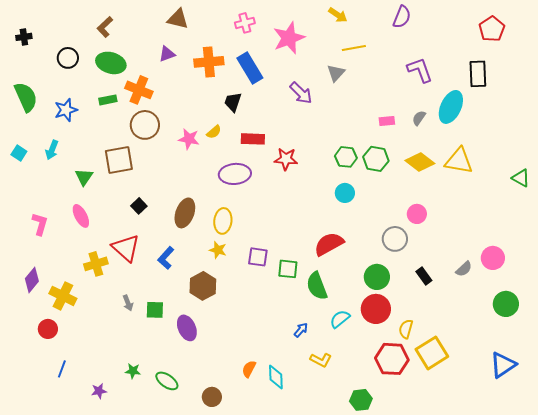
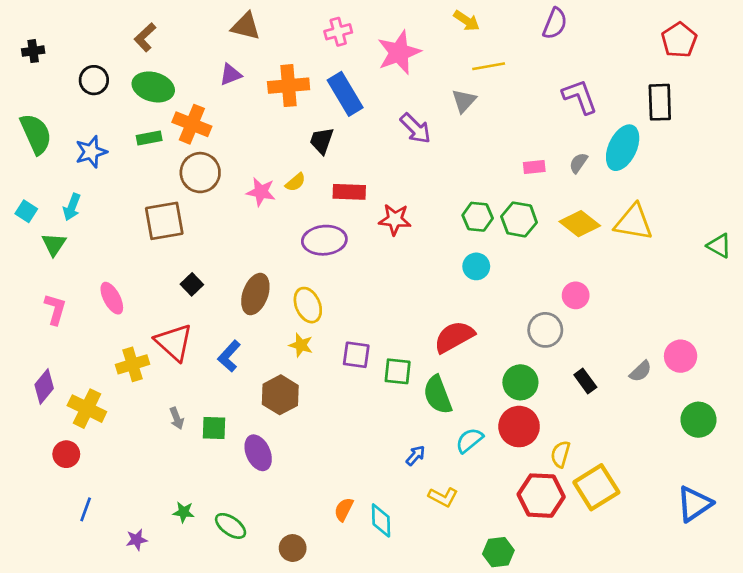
green triangle: (84, 177) -> (54, 244), moved
yellow ellipse: (223, 221) -> (308, 305), turned -30

